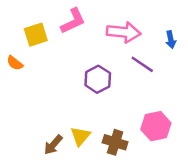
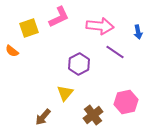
yellow triangle: (80, 136) -> (65, 93), moved
brown cross: (115, 142) -> (93, 115), turned 36

